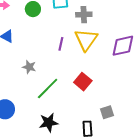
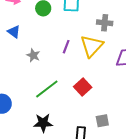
gray cross: (84, 15) -> (105, 23), moved
gray star: (29, 67) -> (33, 55), moved

